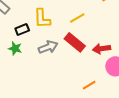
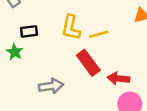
yellow L-shape: (42, 19) -> (71, 28), moved
gray arrow: (48, 47) -> (51, 86), moved

